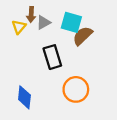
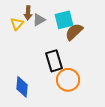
cyan square: (71, 22) -> (64, 20), turned -30
black rectangle: (52, 57) -> (54, 61), moved

